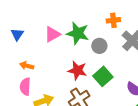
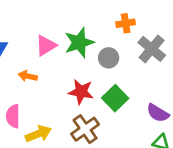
green star: (78, 33) -> (79, 43), turned -30
orange arrow: (27, 66) -> (28, 76), moved

